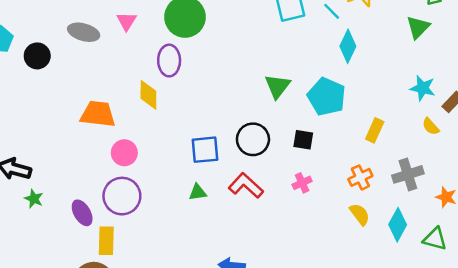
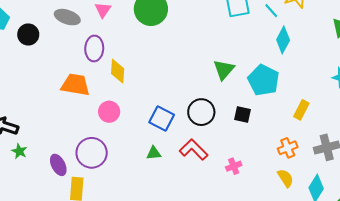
purple ellipse: (169, 61) -> (94, 48), moved
blue square: (205, 150) -> (162, 119), turned 30
pink circle: (124, 153) -> (109, 112), moved
pink cross: (302, 183) -> (234, 166), moved

